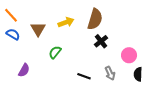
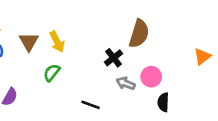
brown semicircle: (95, 19) -> (139, 34), moved
yellow arrow: (66, 22) -> (57, 42), moved, turned 84
gray arrow: (110, 73) -> (126, 83), moved, turned 136

